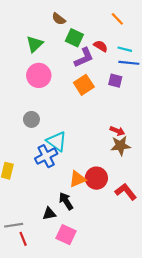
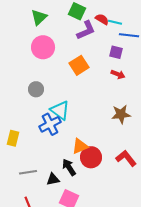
cyan line: (125, 49) -> (115, 22), moved
orange square: (84, 85) -> (79, 65), moved
red arrow: (117, 131) -> (118, 74), moved
red circle: (96, 178) -> (91, 157), moved
gray line: (14, 225) -> (28, 172), moved

